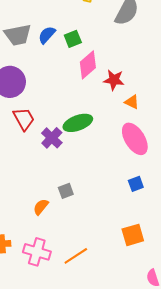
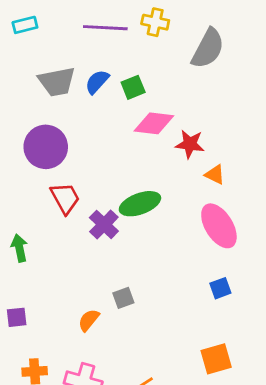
pink diamond: (88, 65) -> (154, 123), turned 48

